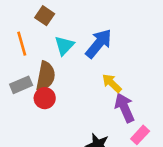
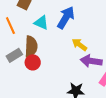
cyan triangle: (64, 46) -> (41, 23), turned -42
purple arrow: (125, 108) -> (91, 61), turned -50

